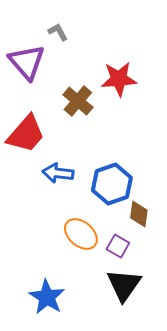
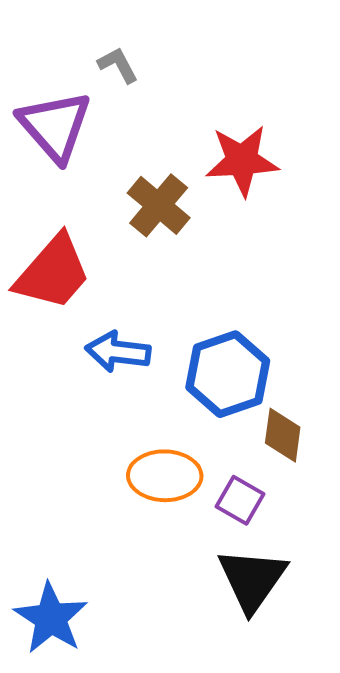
orange ellipse: (81, 234) -> (165, 476), turned -40
blue star: (47, 297) -> (51, 618), moved

